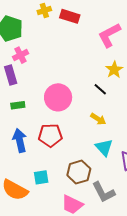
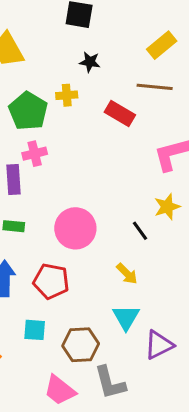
yellow cross: (44, 10) -> (67, 95), moved
cyan square: (41, 177) -> (35, 330), moved

